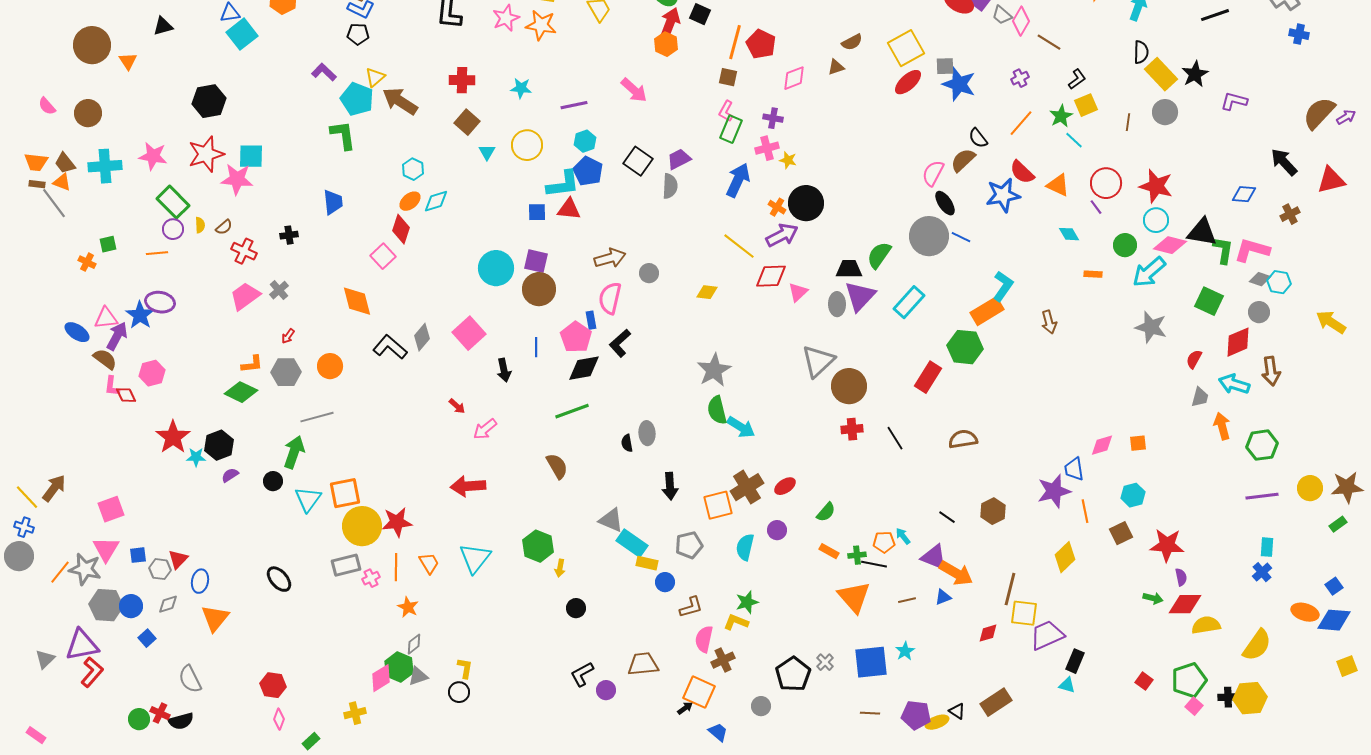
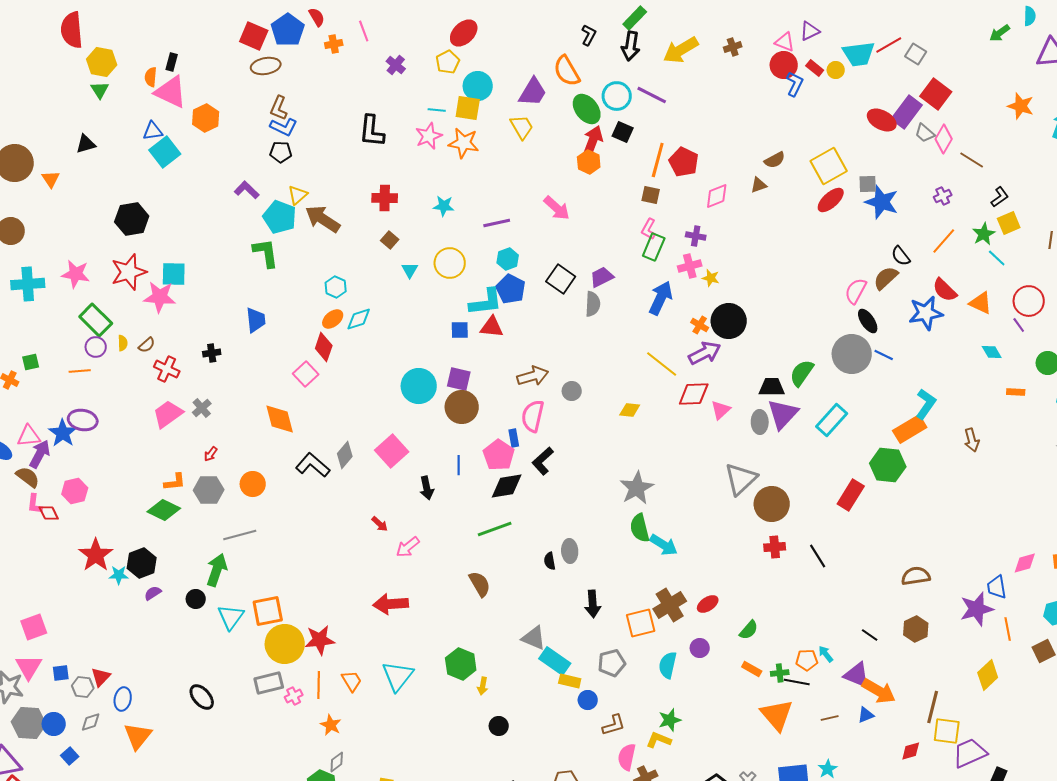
brown square: (467, 122) -> (390, 240), size x0.7
brown semicircle: (963, 439) -> (916, 576), moved

